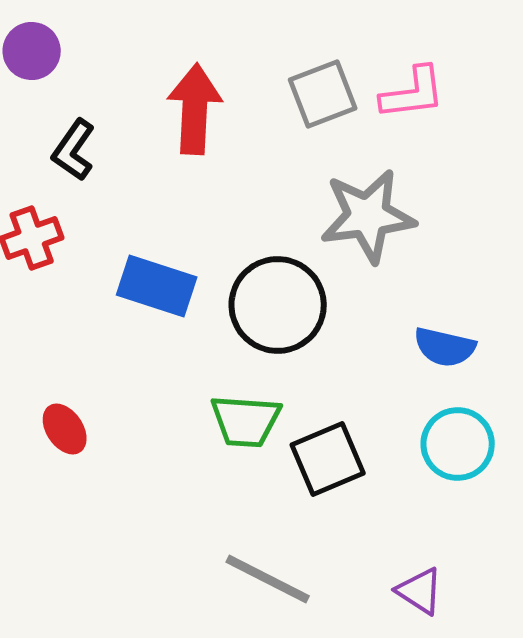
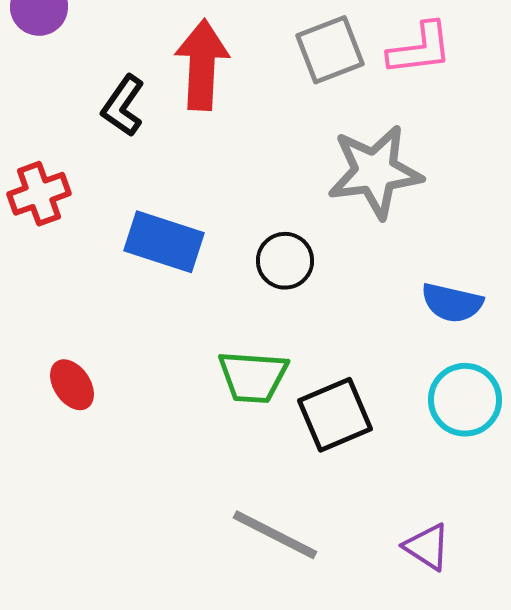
black L-shape: (74, 150) -> (123, 106), moved
black circle: (278, 305) -> (285, 261), size x0.6

